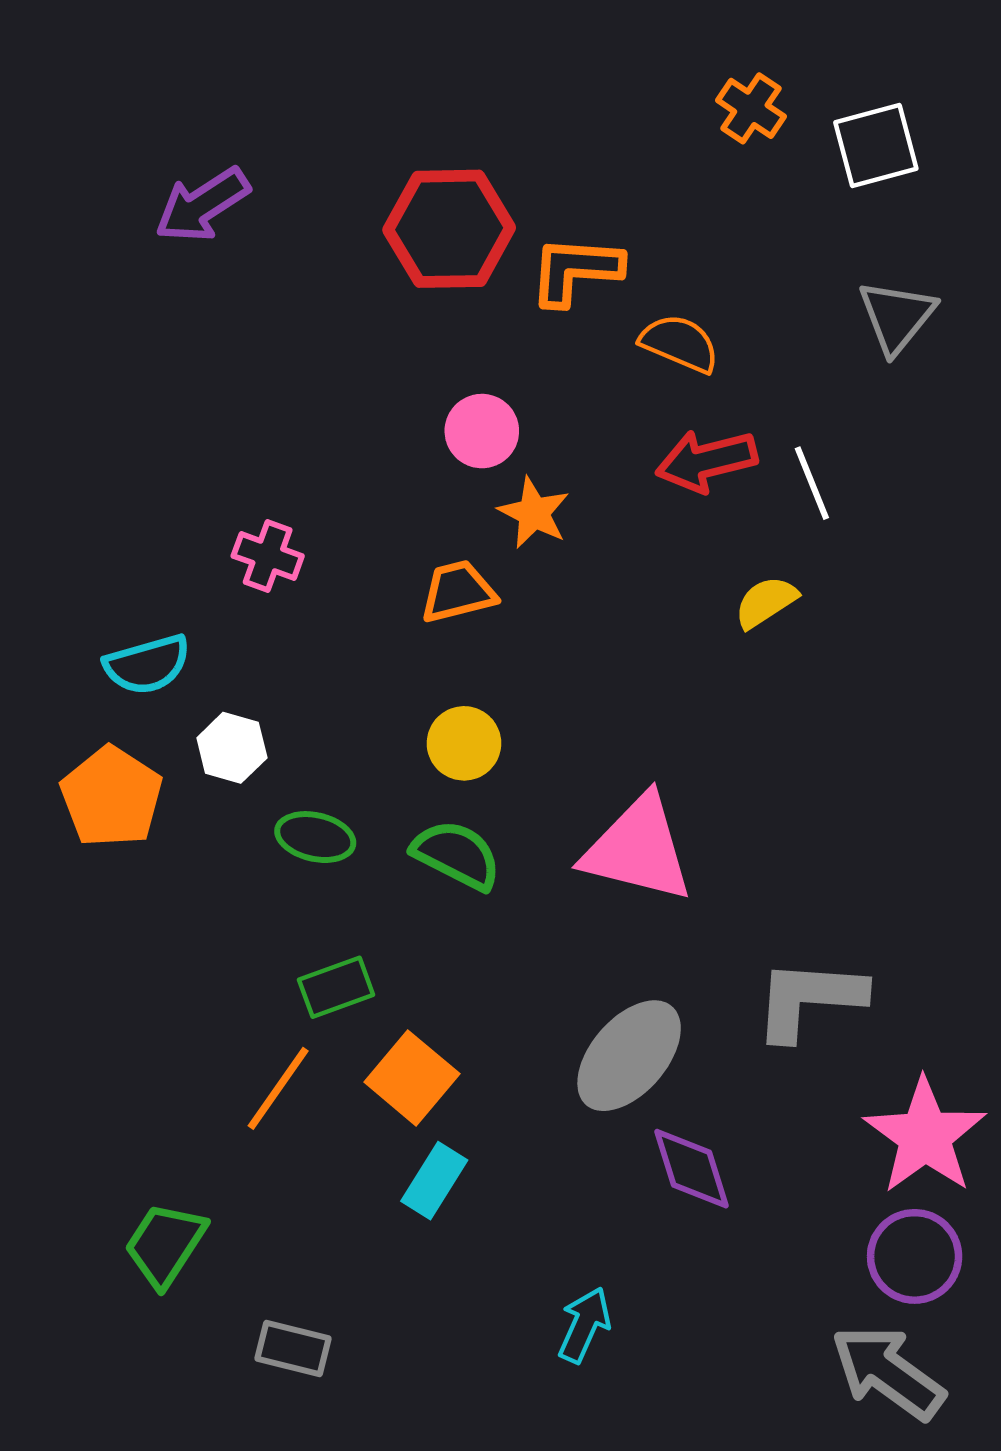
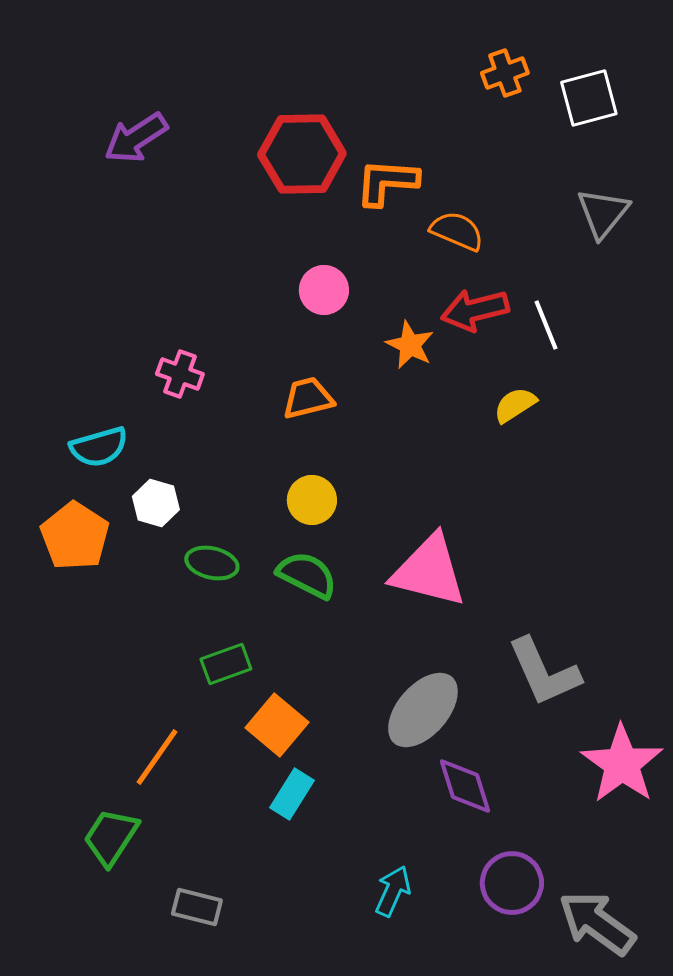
orange cross: (751, 108) -> (505, 73), turned 36
orange star: (534, 513) -> (410, 345), moved
gray L-shape: (809, 999) -> (544, 672), turned -118
orange line: (278, 1088) -> (157, 757), moved
purple circle: (915, 1256) -> (512, 883), moved

